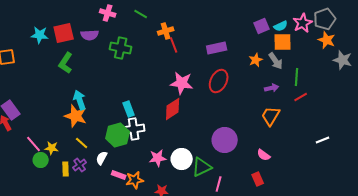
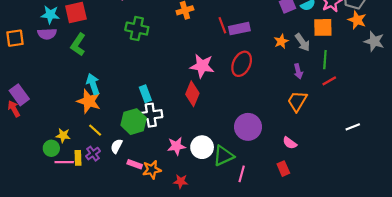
purple semicircle: (90, 35) -> (47, 34), moved
orange square: (283, 42) -> (323, 27), moved
red line: (174, 45) -> (222, 25), moved
purple arrow: (272, 88) -> (298, 71), turned 88
red diamond: (173, 109) -> (192, 94), turned -35
pink line: (34, 144) -> (64, 162), moved, turned -48

